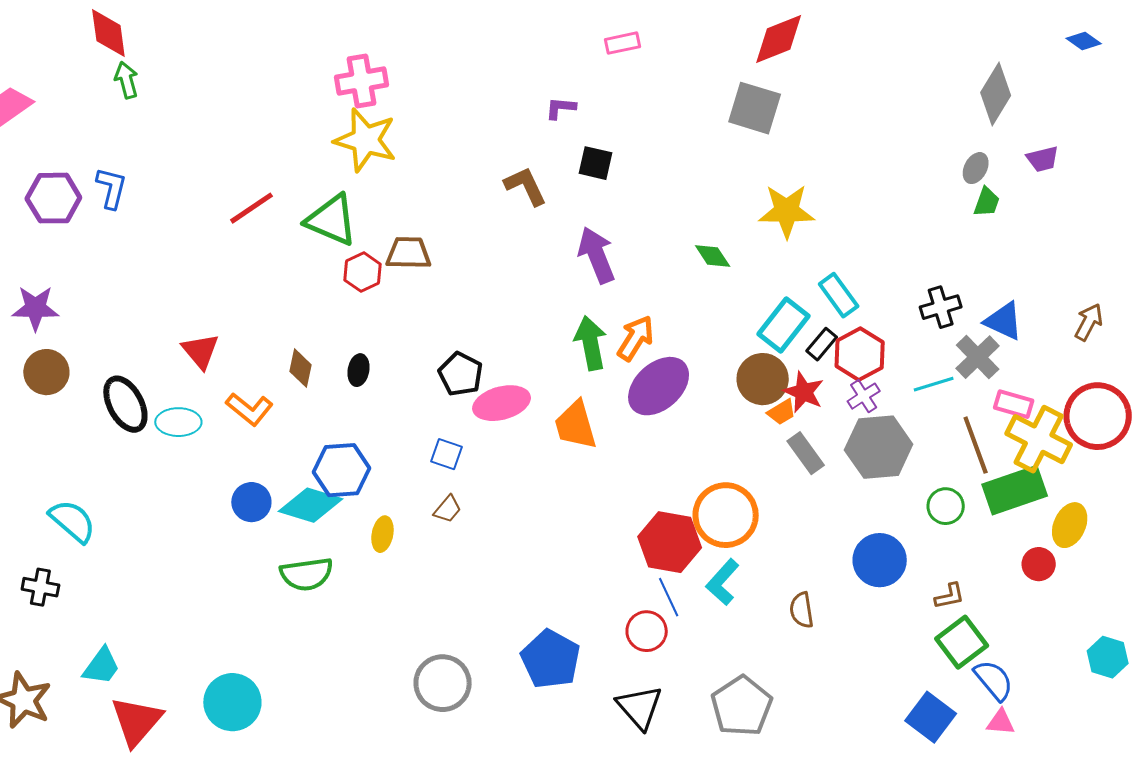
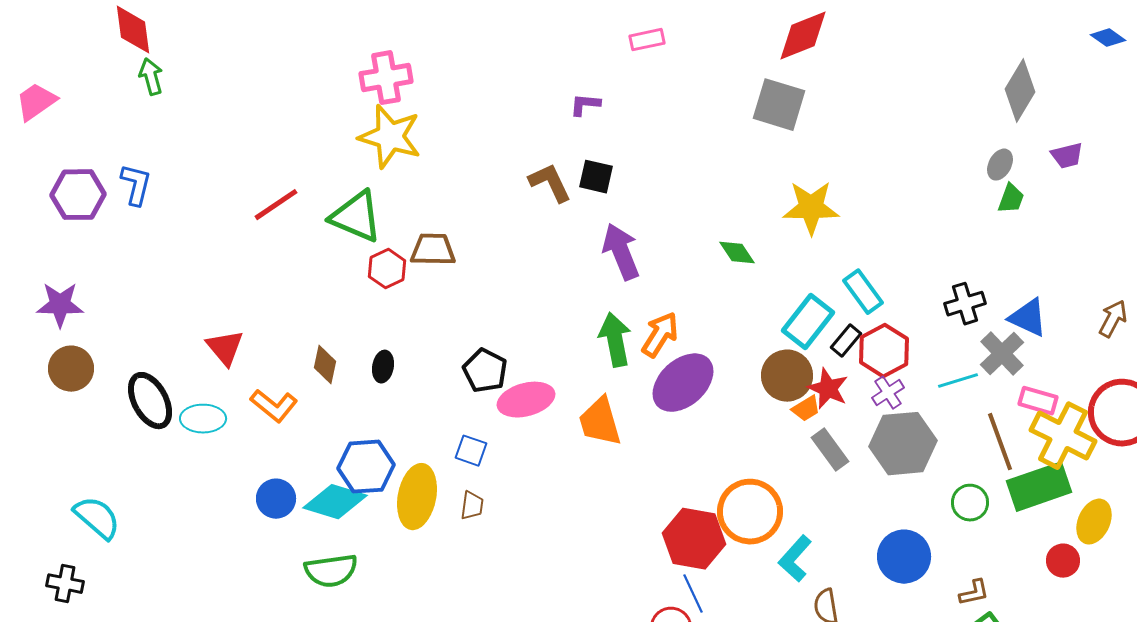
black square: (596, 163) -> (596, 177), moved
brown trapezoid: (448, 509) -> (472, 506), turned -32
yellow ellipse: (382, 534) -> (417, 497), moved, size x1.8
cyan L-shape: (723, 582) -> (795, 559), moved

